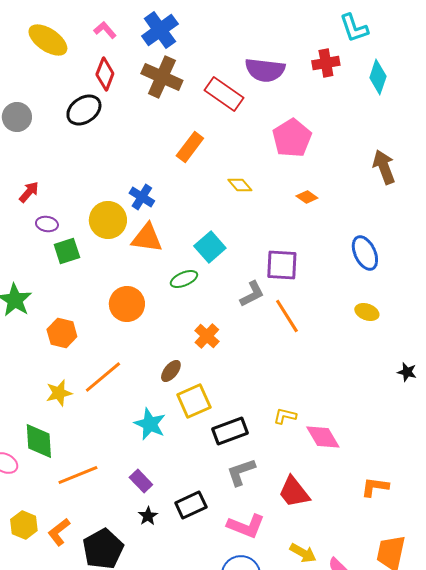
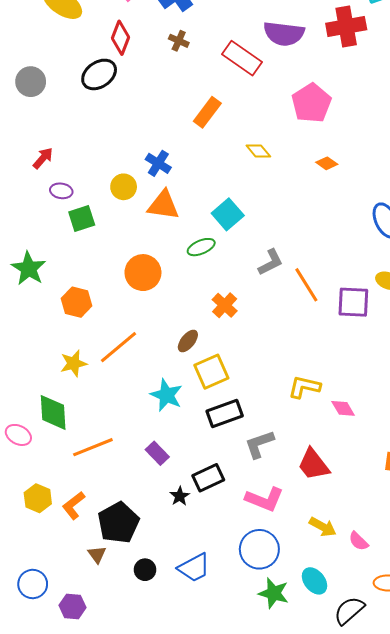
red cross: (326, 63) -> (346, 26), size x1.4
brown cross: (162, 77) -> (179, 41), size x0.5
yellow circle: (108, 220) -> (124, 187), size x0.7
purple square: (282, 265) -> (353, 302), moved
yellow L-shape: (285, 416) -> (304, 387), size x1.4
black rectangle: (230, 431) -> (225, 413), moved
pink diamond: (323, 437) -> (343, 408), size x0.7
black star: (148, 516) -> (180, 496), moved

